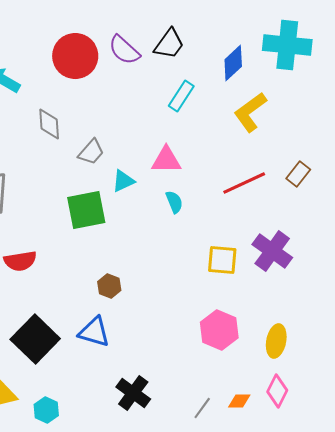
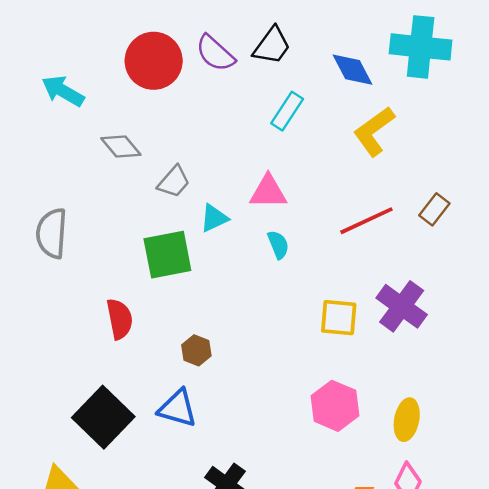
blue diamond: (233, 63) -> (353, 70), turned -75
gray diamond: (49, 124) -> (121, 146), turned -36
red semicircle: (20, 261) -> (120, 319), moved, turned -92

